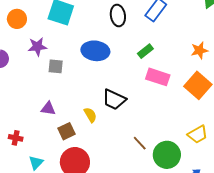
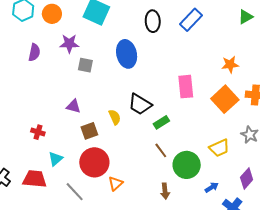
blue ellipse: (95, 51) -> (127, 54), turned 64
green rectangle: (145, 51) -> (161, 122), moved
pink rectangle: (158, 77) -> (186, 87), turned 60

